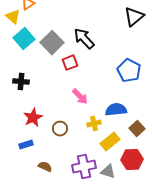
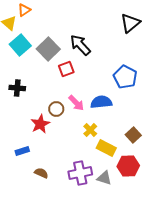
blue semicircle: (116, 110) -> (101, 102), moved
red star: (33, 118) -> (40, 124), moved
yellow cross: (94, 124) -> (90, 130), turned -32
brown circle: (60, 129) -> (56, 109), moved
yellow rectangle: (110, 142) -> (106, 148), turned 66

